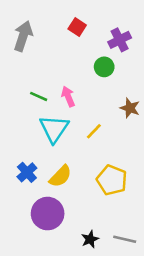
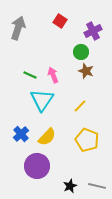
brown star: (130, 108) -> (86, 71), moved
yellow line: (94, 131) -> (80, 106), moved

